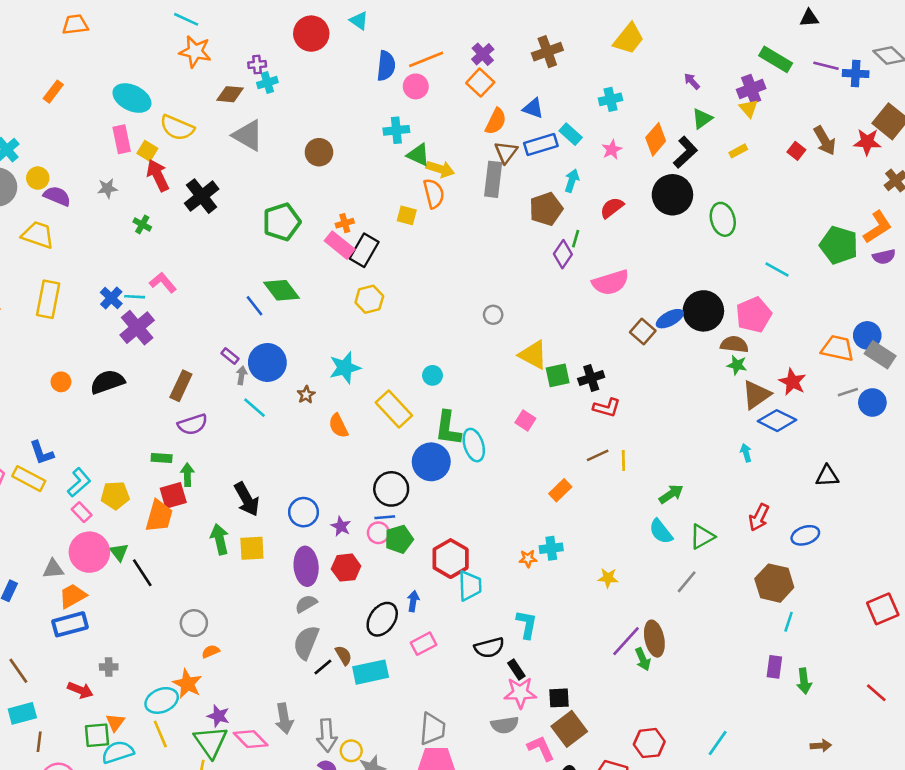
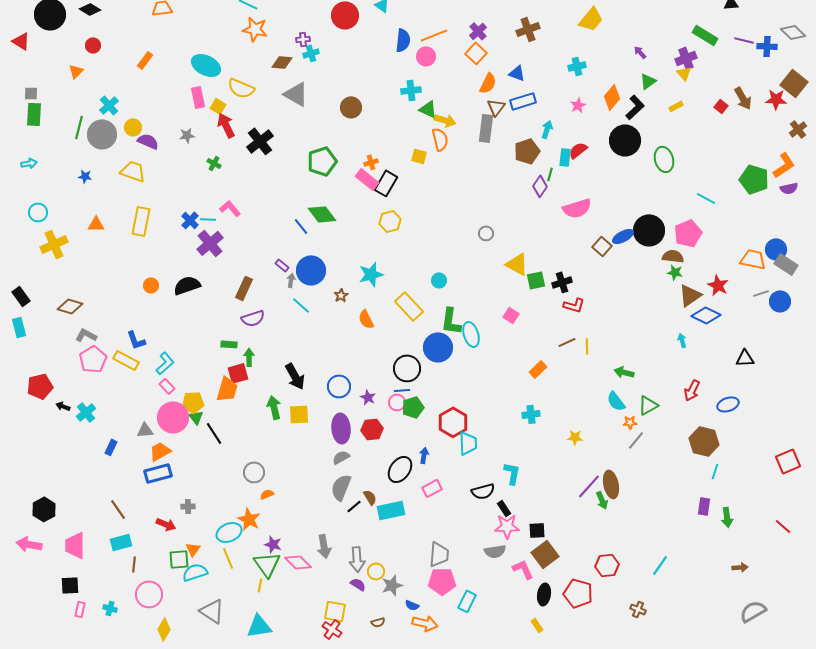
cyan rectangle: (571, 134) -> (565, 157), moved, turned 54
green arrow: (671, 494) -> (624, 372), turned -132
yellow pentagon: (115, 495) -> (193, 402), moved
orange star: (528, 559) -> (630, 422), moved

